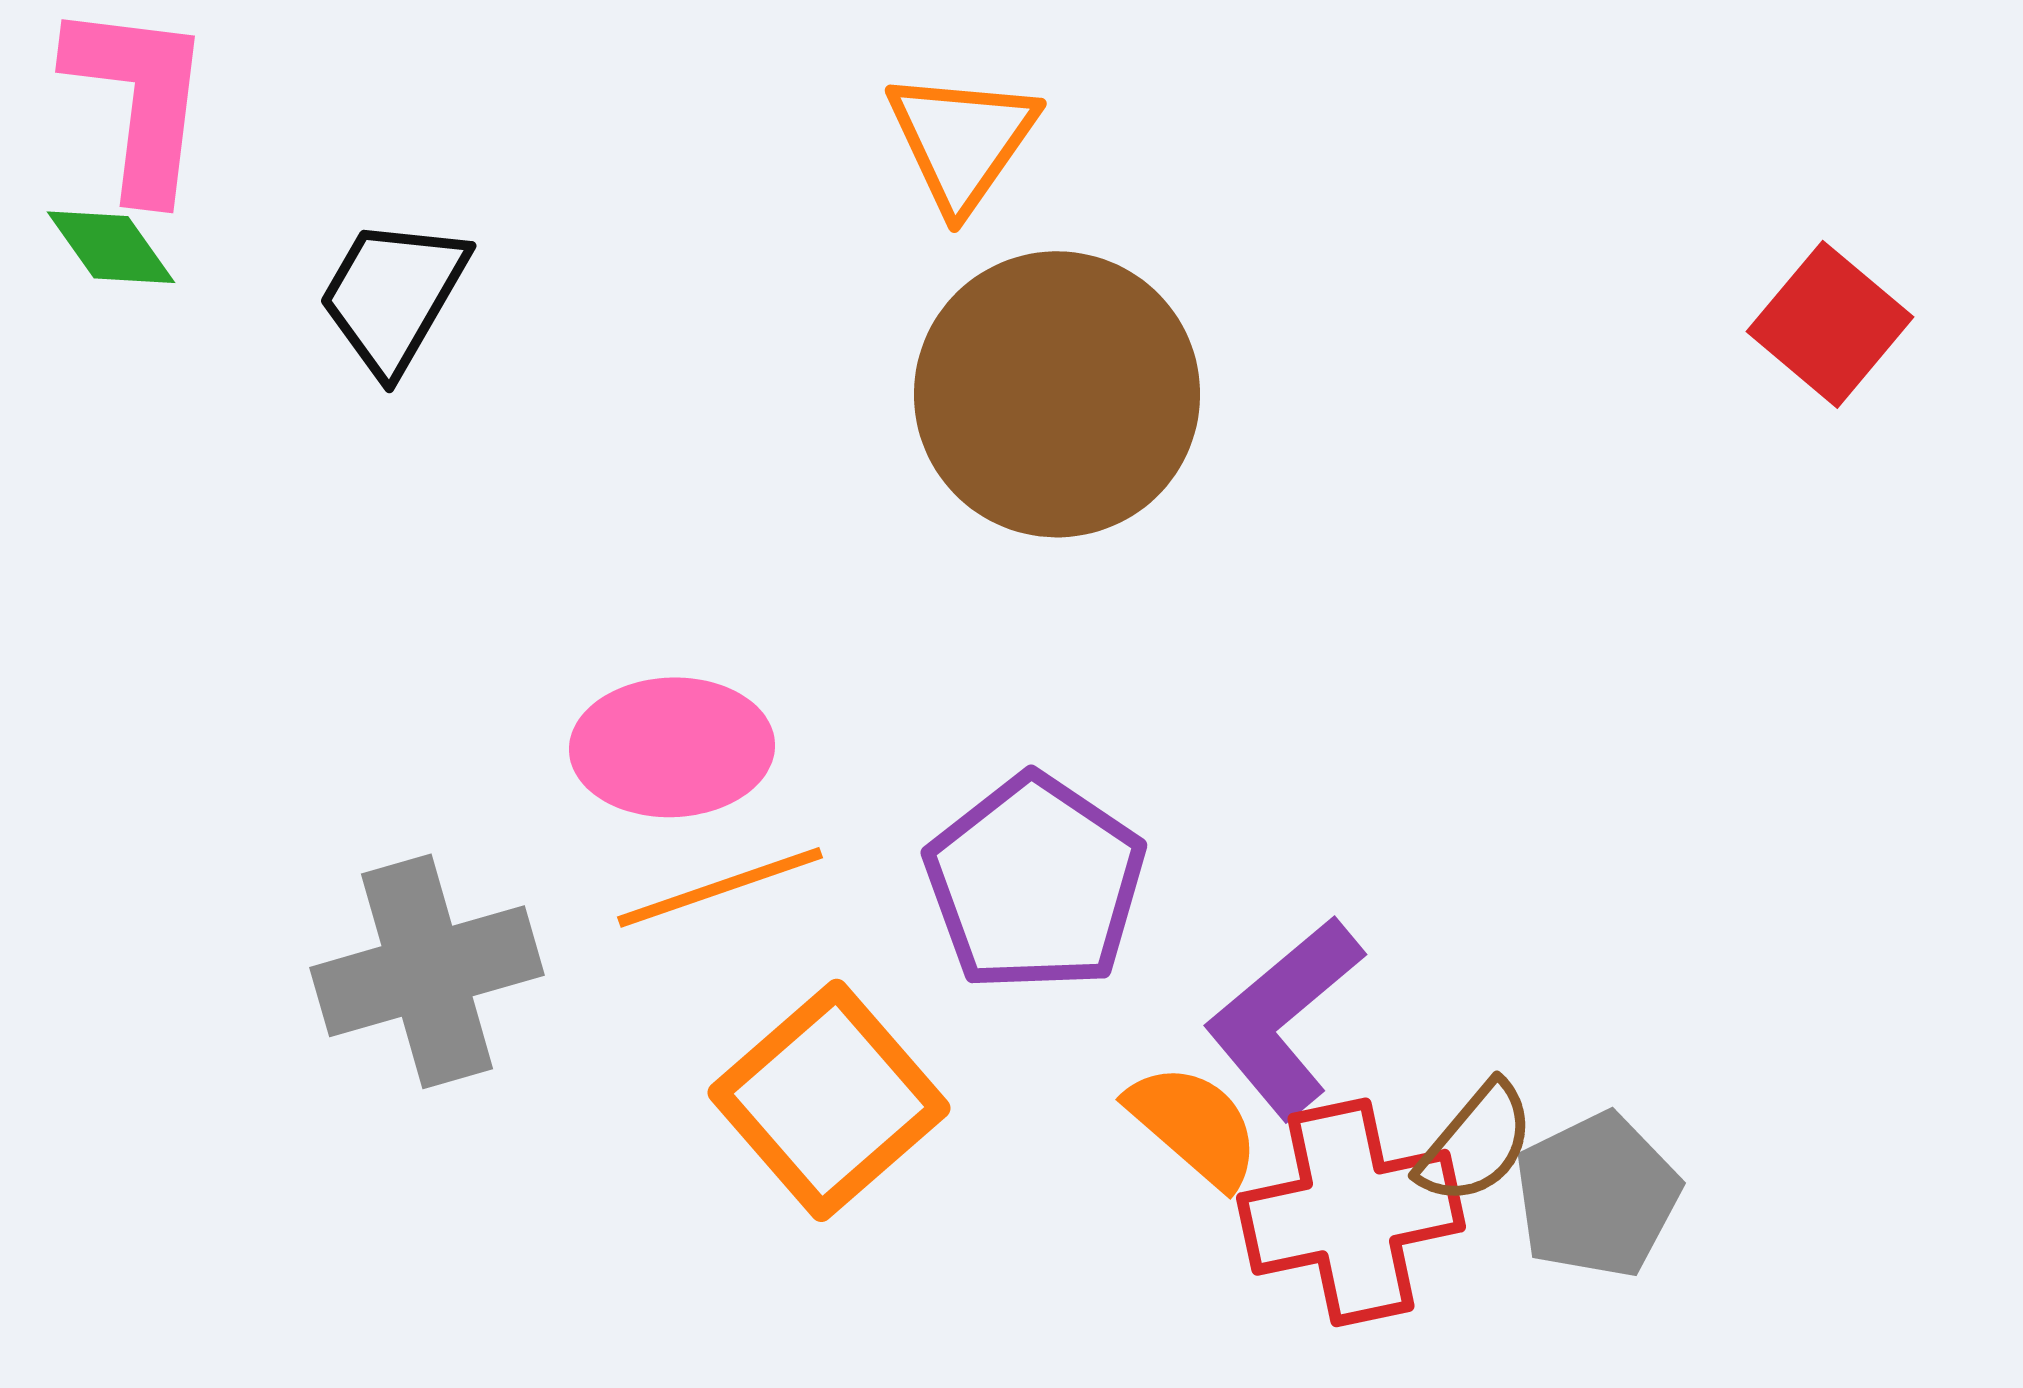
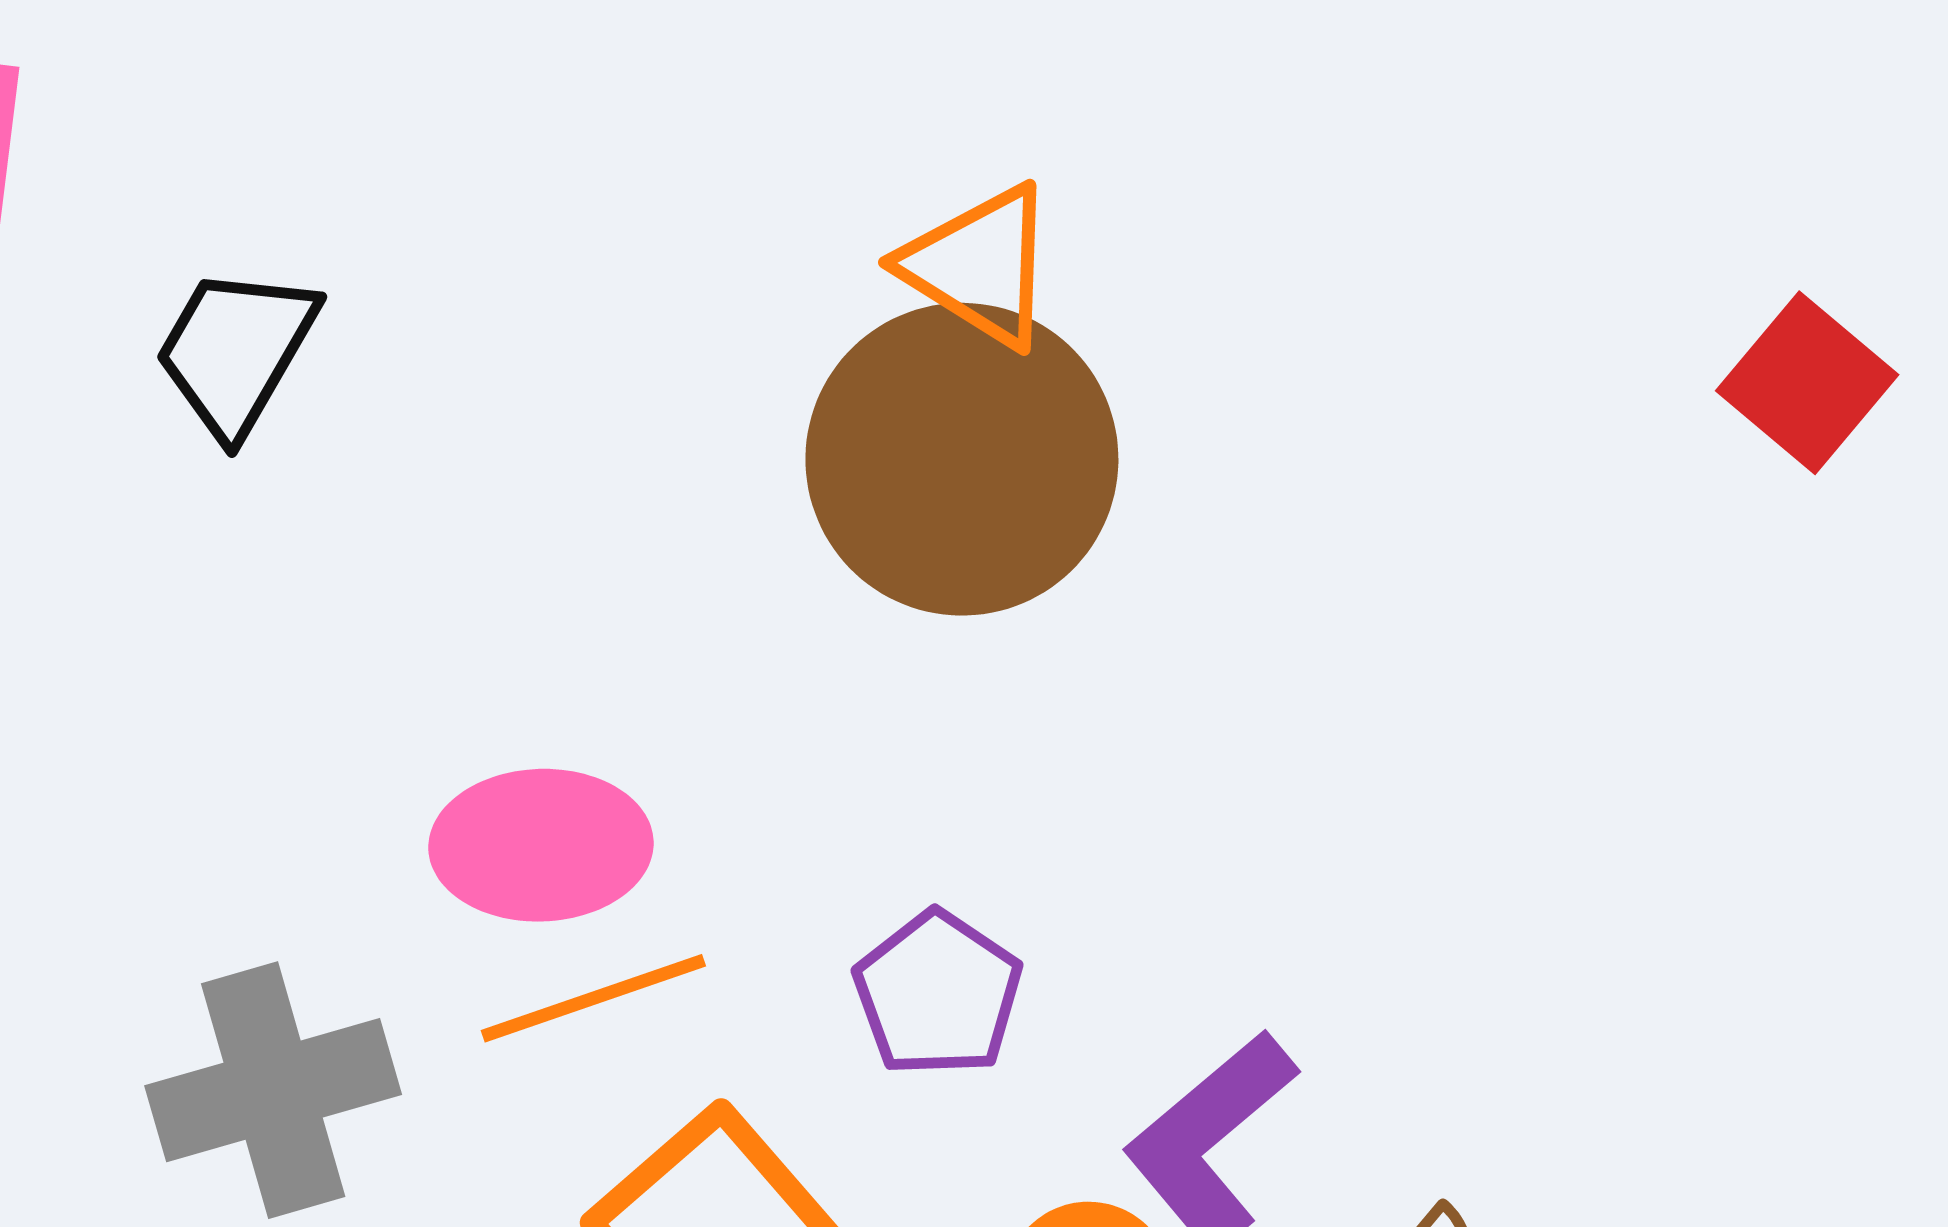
orange triangle: (962, 140) -> (979, 266), moved, turned -33
purple pentagon: (1035, 883) -> (938, 994), size x0.7

